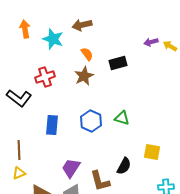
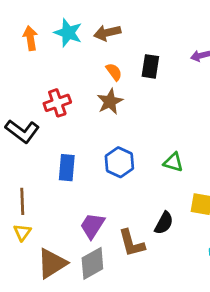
cyan star: (53, 39) -> (68, 33), moved
black rectangle: (118, 63) -> (150, 66), moved, turned -66
green triangle: (122, 118) -> (173, 162), moved
yellow triangle: (19, 173) -> (22, 232), turned -32

